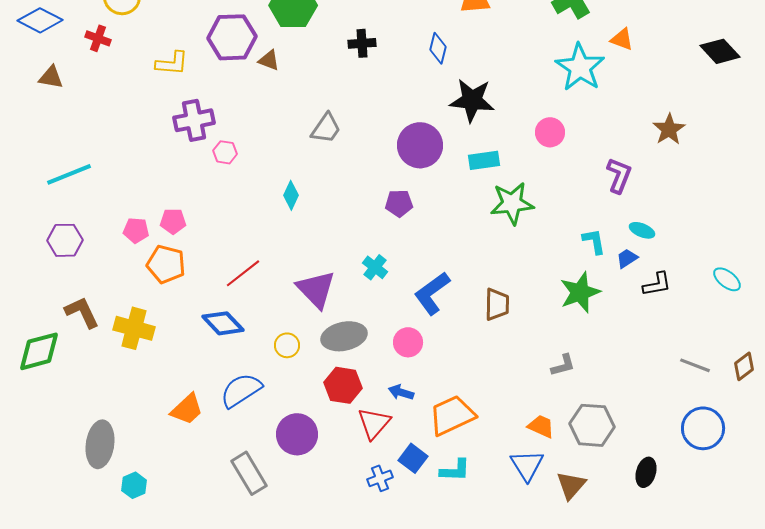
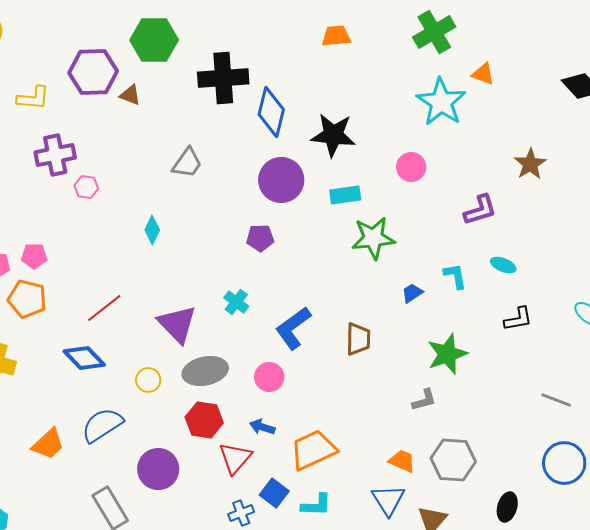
black cross: (362, 43) -> (223, 78), size x1.8
blue diamond: (438, 48) -> (271, 112), moved, size x1.6
purple L-shape: (619, 175) -> (480, 210), turned 51
blue trapezoid: (627, 258) -> (412, 293), moved
green star: (580, 292) -> (447, 354), moved

